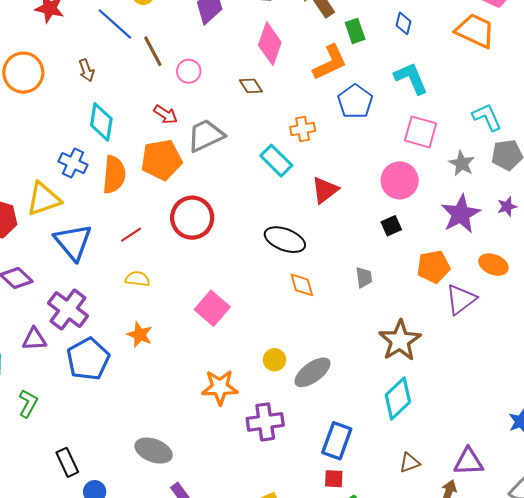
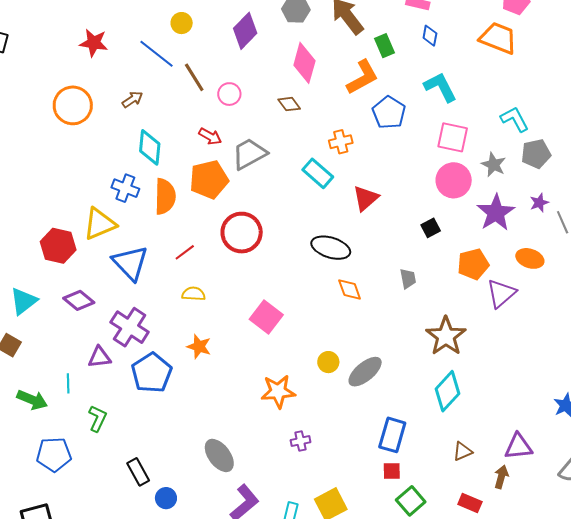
brown arrow: (87, 70) -> (132, 99), turned -100
pink circle: (400, 180) -> (454, 180), moved
purple cross: (265, 422) -> (300, 441), moved, size x0.6
gray ellipse: (154, 451) -> (219, 455), turned 36

